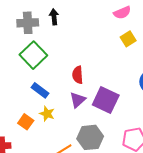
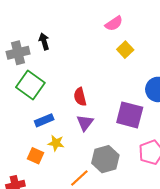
blue rectangle: (40, 90) -> (44, 120), turned -48
purple square: (106, 100) -> (130, 115), moved

